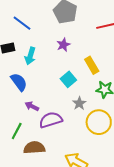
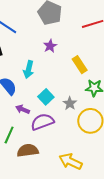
cyan arrow: (30, 56) -> (29, 69), moved
cyan square: (68, 79) -> (46, 97), moved

